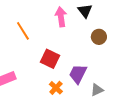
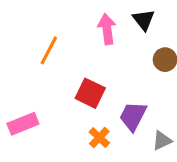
orange line: (23, 31) -> (49, 50), turned 60

